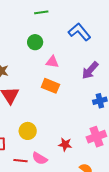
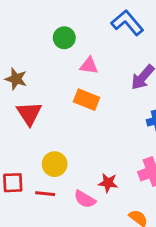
pink semicircle: (40, 158) -> (85, 199), moved
red line: (21, 161) -> (45, 194), moved

